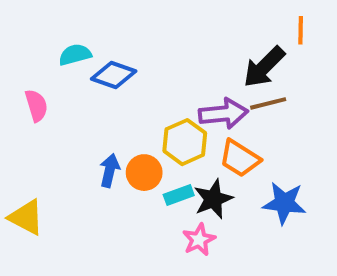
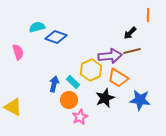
black arrow: (264, 67) -> (130, 33), size x0.6
orange circle: (144, 173) -> (69, 100), moved
cyan rectangle: (179, 195) -> (73, 82), moved, turned 64
pink star: (199, 240) -> (80, 117), moved

